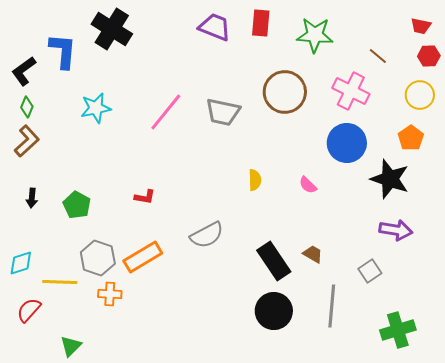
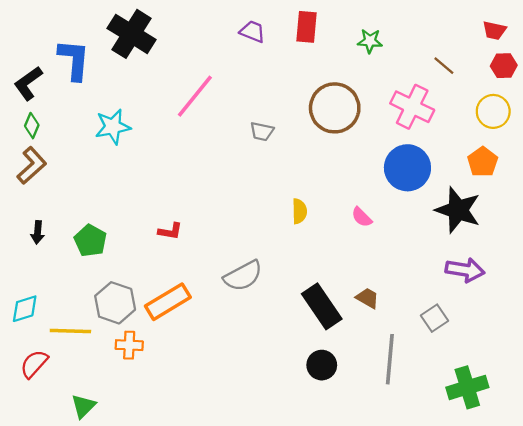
purple trapezoid: (215, 27) -> (252, 32), size x0.7
green star: (315, 35) -> (370, 41), size x0.6
pink line: (166, 112) -> (195, 96), moved
gray trapezoid: (223, 112) -> (262, 131), size x0.6
black circle: (274, 311) -> (322, 365), size x0.7

